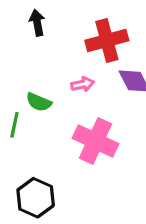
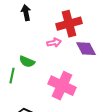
pink arrow: (83, 84) -> (54, 43), moved

